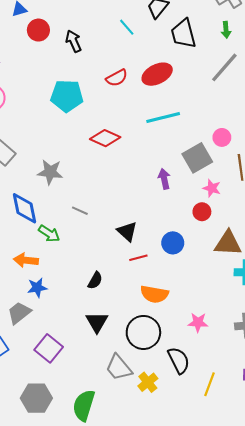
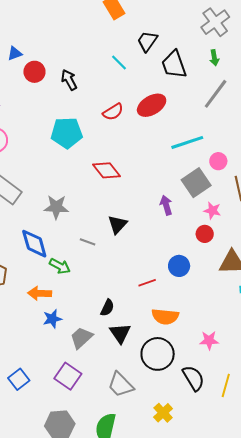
cyan line: (163, 117) -> (187, 142), moved
red diamond: (105, 138) -> (106, 170), turned 32
black triangle: (127, 231) -> (117, 224), moved, turned 35
gray trapezoid: (19, 313) -> (81, 338), moved
black triangle: (97, 322) -> (120, 333), moved
gray trapezoid: (119, 367) -> (121, 385), moved
yellow cross: (148, 382) -> (163, 413), moved
yellow line: (210, 384) -> (226, 385), moved

